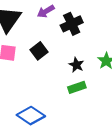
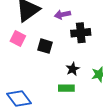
black square: (39, 51) -> (45, 46), turned 35

